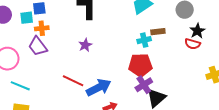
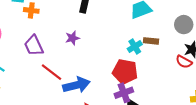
cyan cross: (144, 40) -> (135, 47), turned -32
purple trapezoid: (38, 46) -> (34, 46), moved

